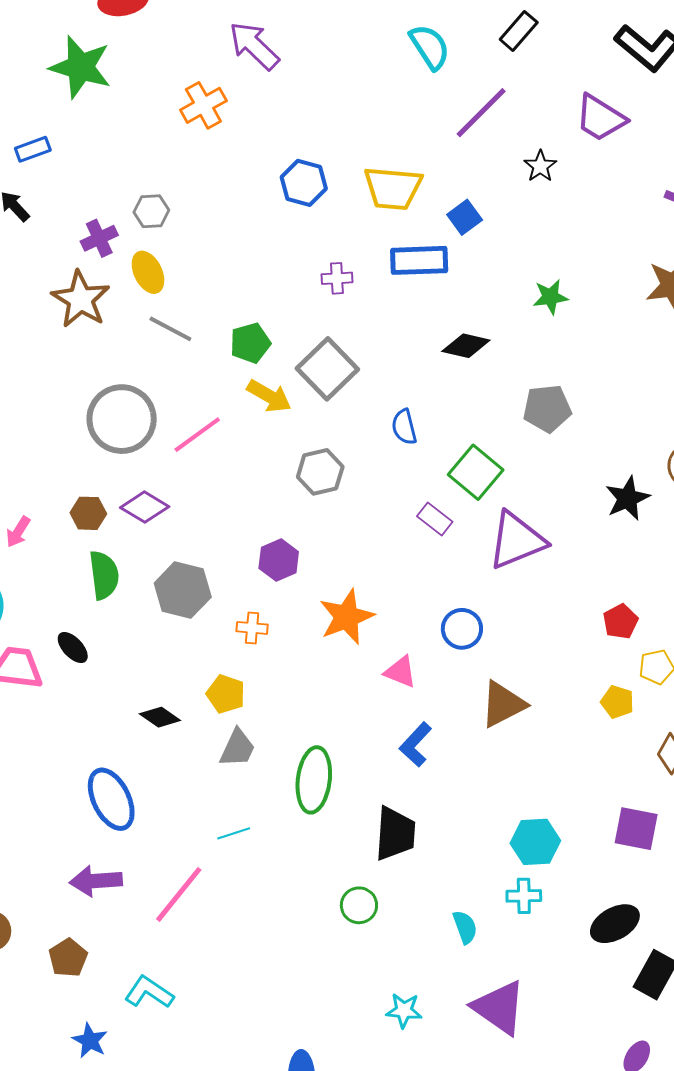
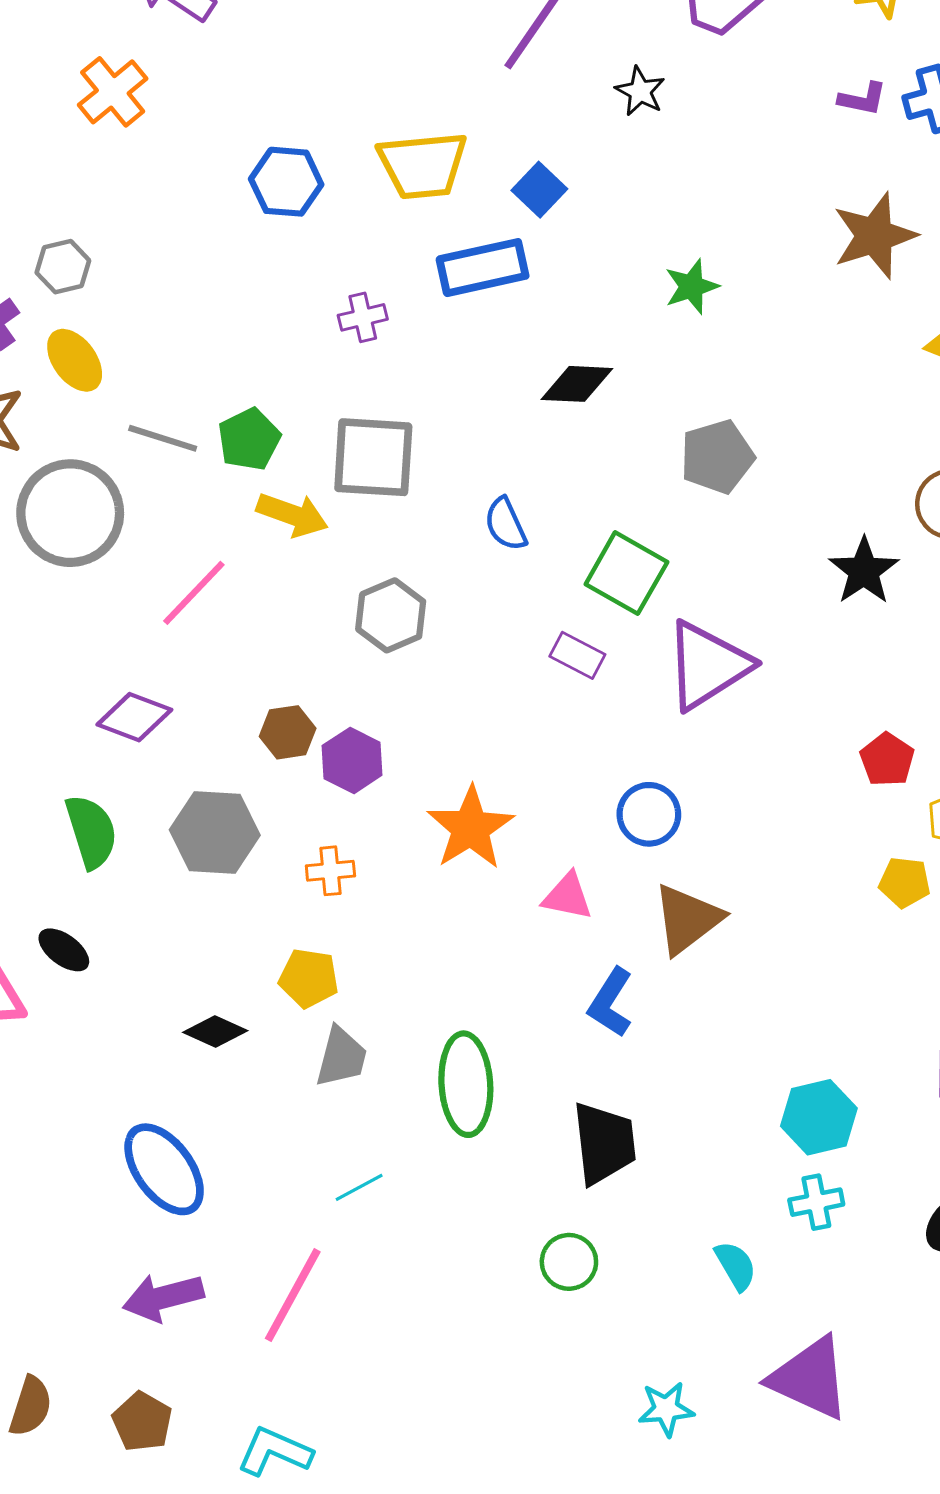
gray line: (170, 329) -> (163, 438), moved
gray square: (327, 369) -> (373, 457), turned -32
gray circle: (122, 419) -> (70, 513), moved
brown hexagon: (88, 513) -> (288, 732), moved
brown triangle: (503, 704) -> (687, 919), moved

